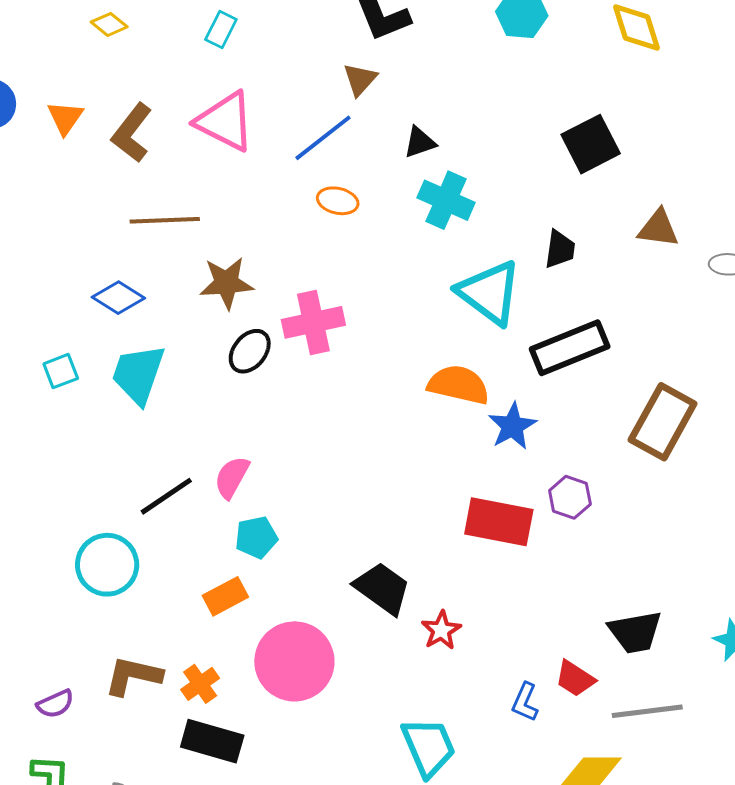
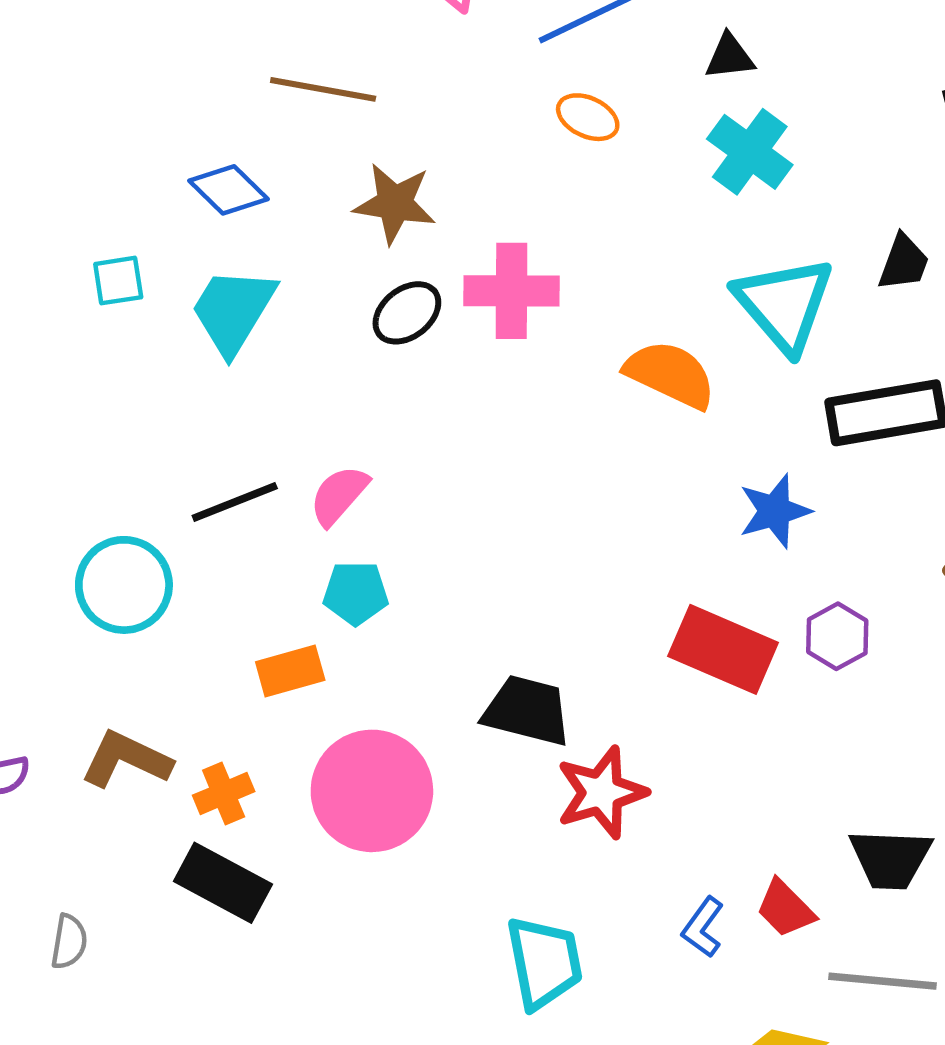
orange semicircle: (458, 385) -> (670, 374), moved
black trapezoid: (382, 588) -> (527, 711), turned -34
red star: (441, 630) -> (601, 793), size x1.5

